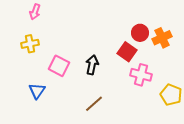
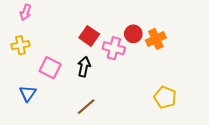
red square: (127, 52) -> (89, 36), moved
pink cross: (141, 75) -> (114, 48), moved

